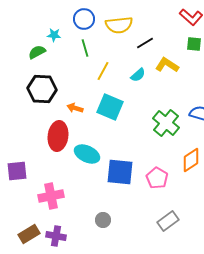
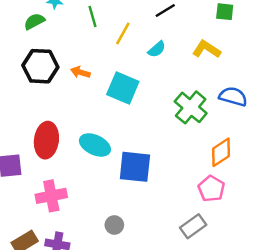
yellow L-shape: (167, 65) -> (206, 49), moved
yellow line: (103, 71) -> (123, 33), moved
orange arrow: (75, 108) -> (80, 72), moved
red ellipse: (58, 136) -> (46, 140), moved
pink pentagon: (157, 178) -> (211, 189), moved

